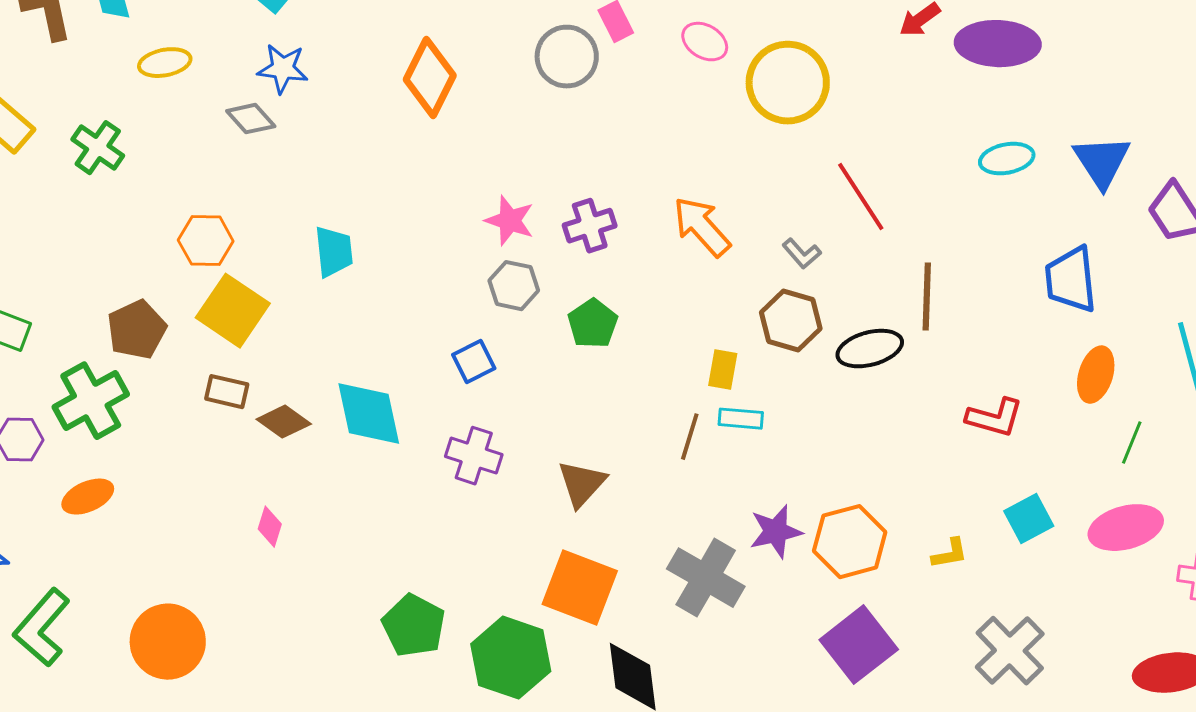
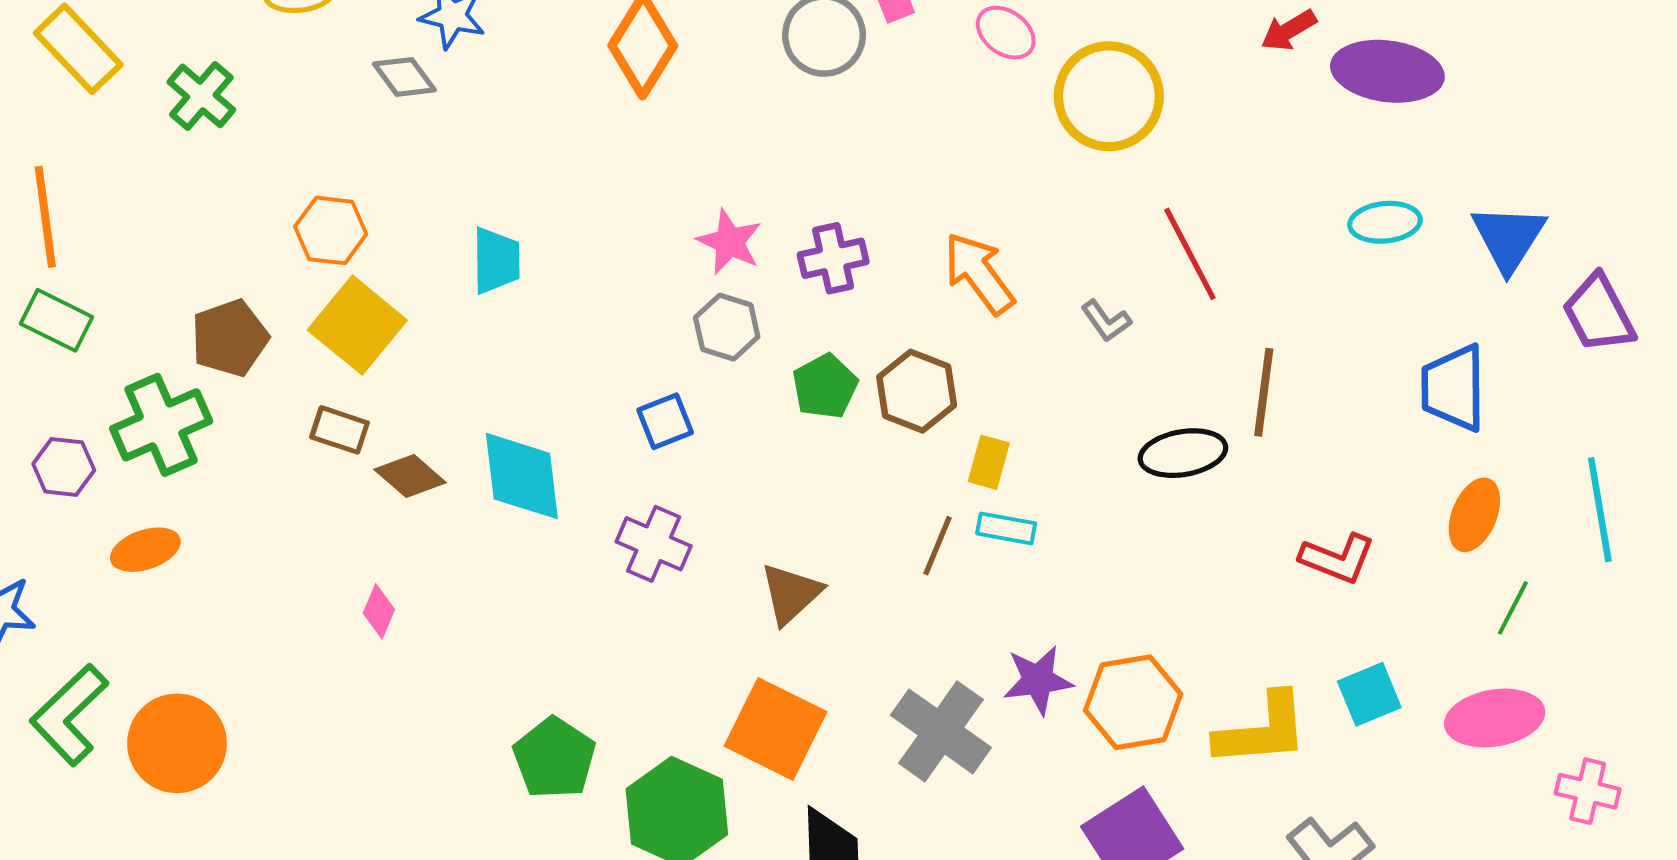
brown hexagon: (791, 321) -> (917, 391), moved
yellow L-shape: (950, 554) -> (1262, 730), size x2.0
orange circle: (168, 642) -> (177, 743), moved

